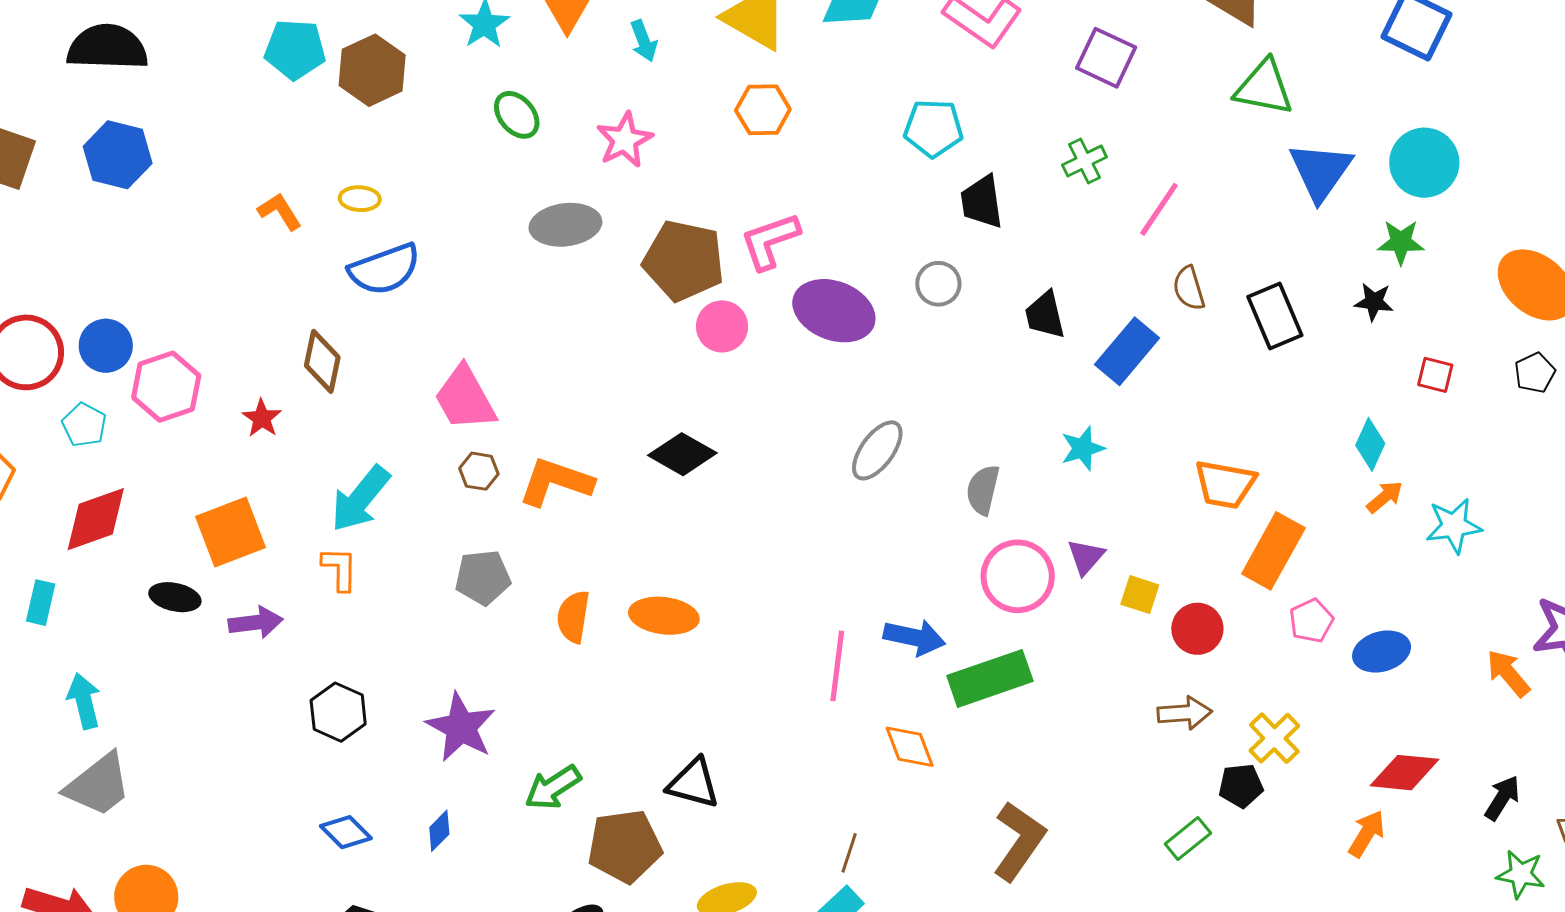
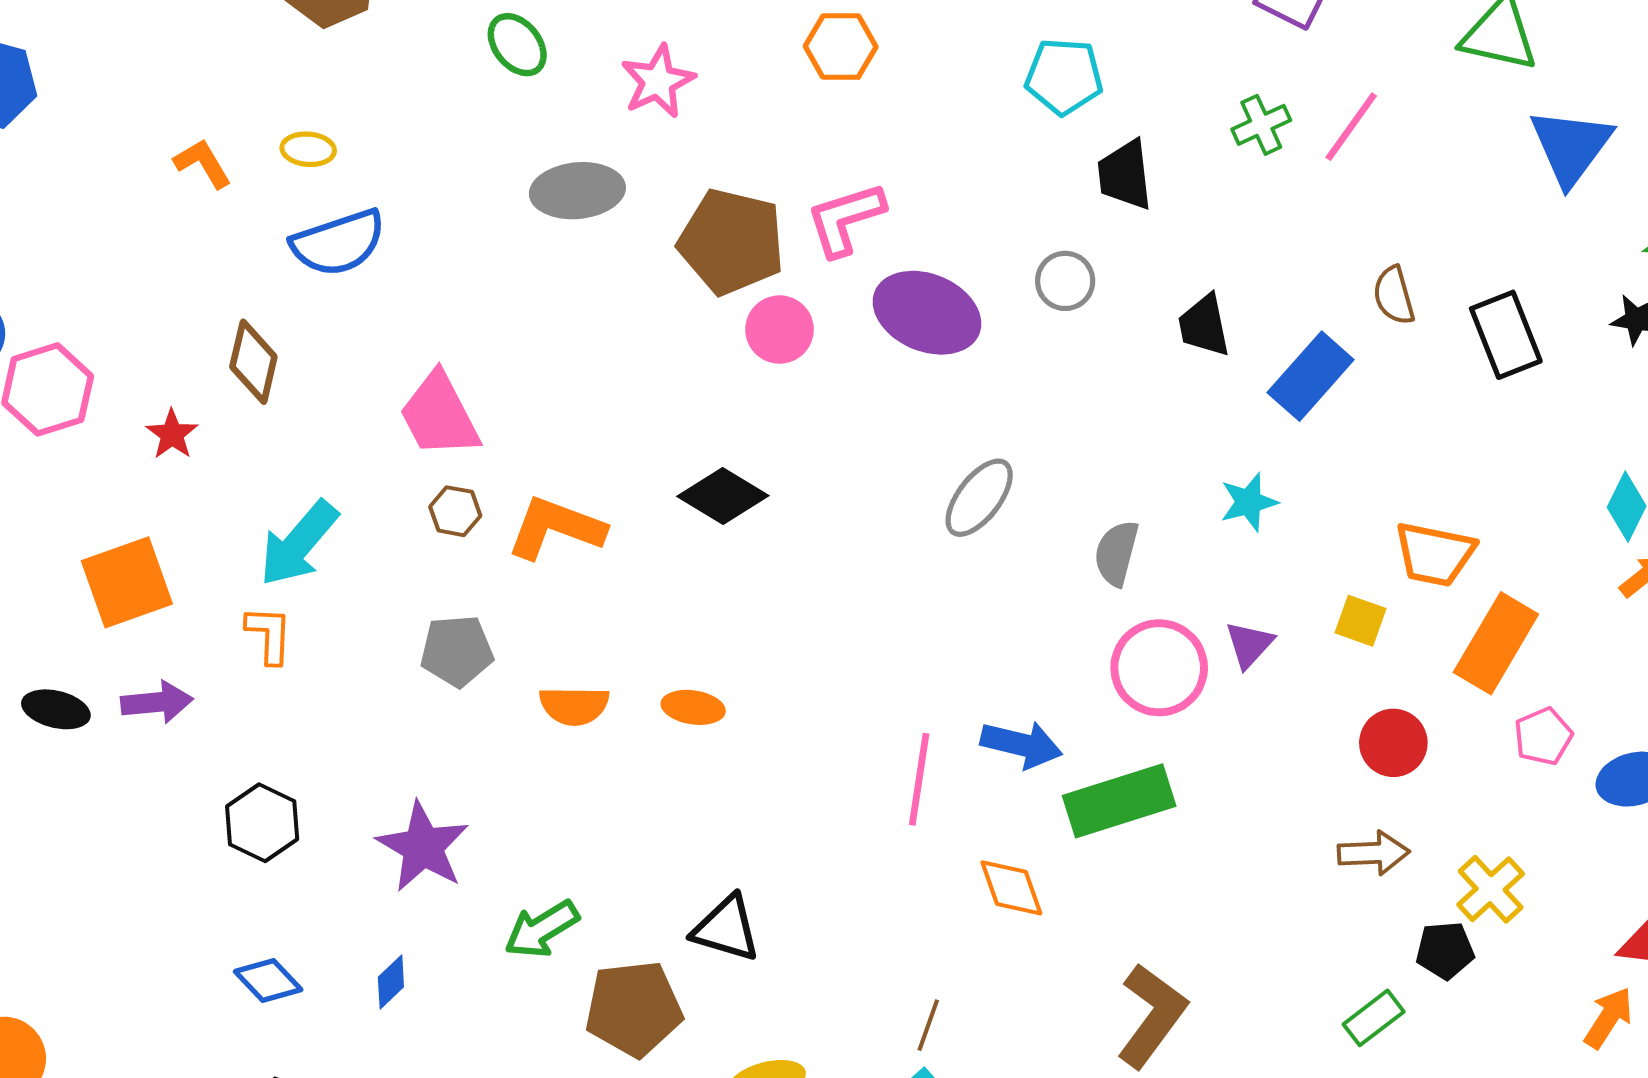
pink line: (1159, 209) -> (1351, 127), moved
yellow square: (1140, 595) -> (1360, 621), moved
black ellipse: (175, 597) -> (56, 709), moved
orange ellipse: (664, 616) -> (693, 707), size x0.7
orange semicircle: (573, 617) -> (574, 706), turned -100

